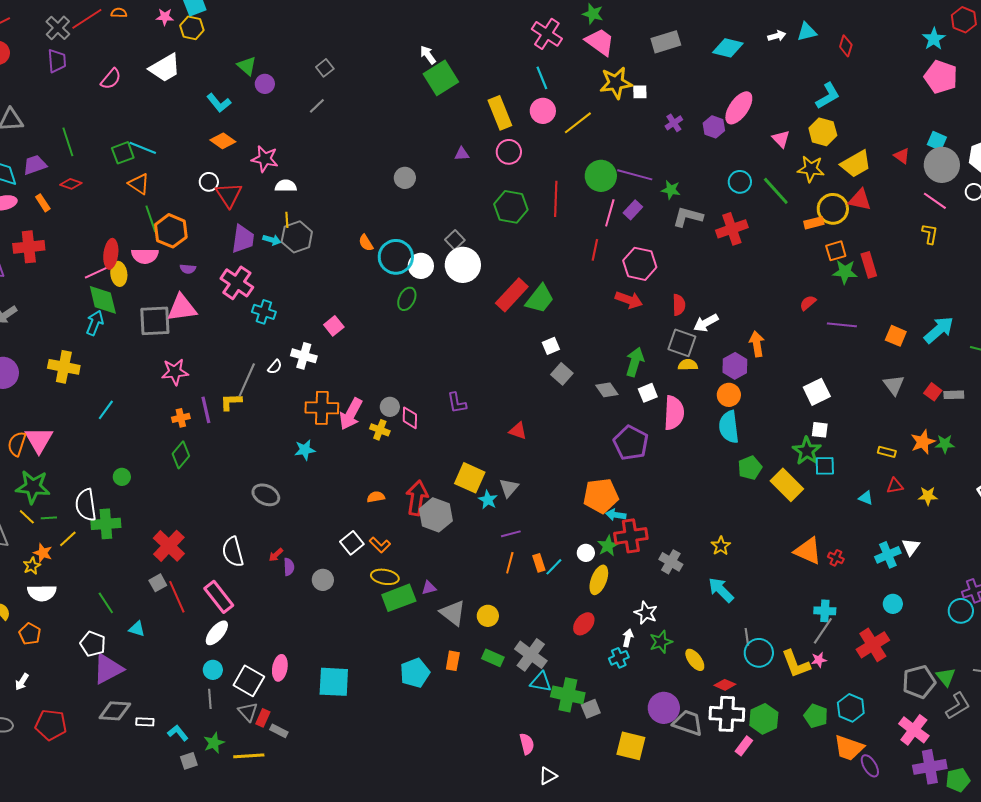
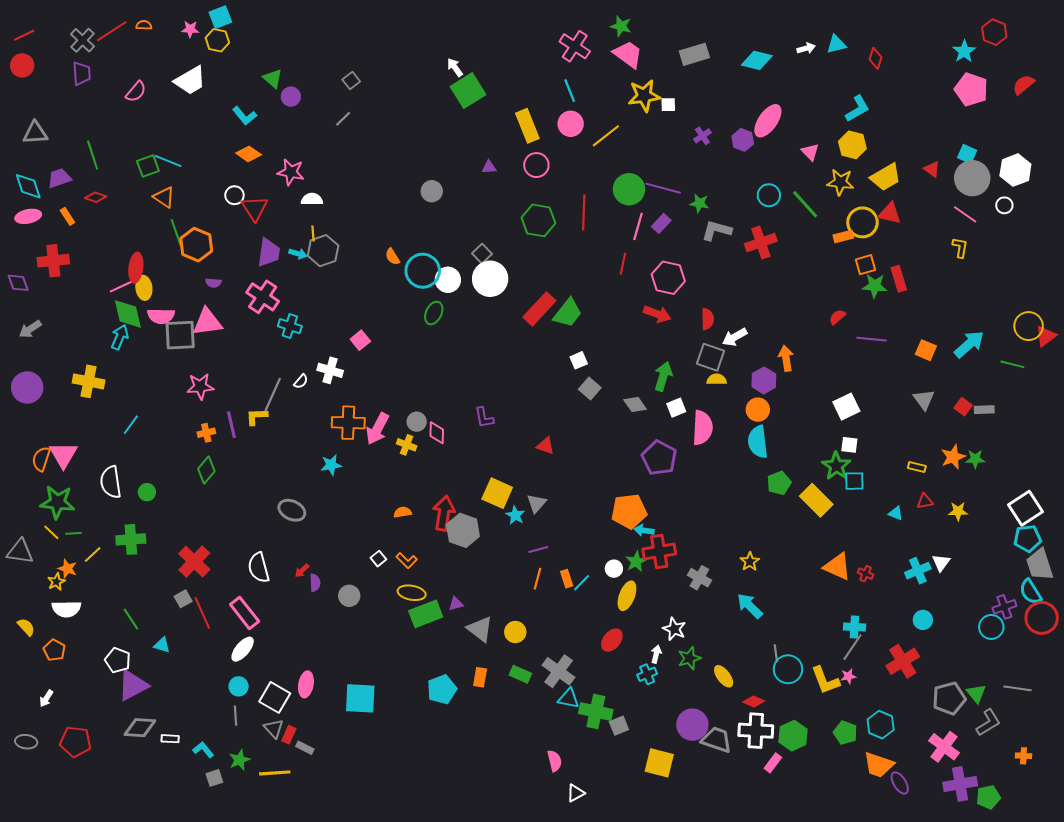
pink semicircle: (145, 256) -> (161, 316), moved
white semicircle: (86, 505) -> (111, 482), moved
white square: (352, 543) -> (378, 559), size x0.7

